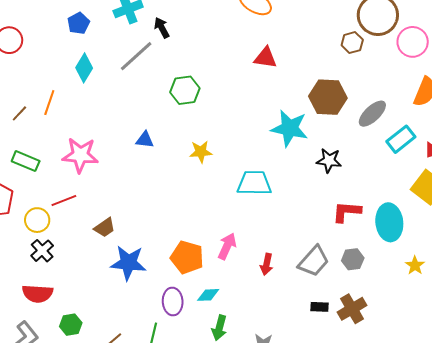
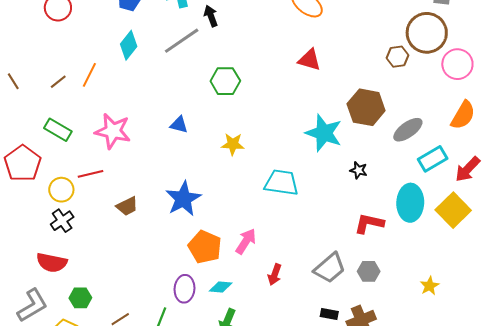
black star: (329, 160) -> (359, 170), size x0.7
cyan ellipse: (389, 222) -> (410, 203), moved
blue star: (128, 263) -> (183, 199), moved, turned 30
red arrow: (267, 264) -> (275, 275), moved

